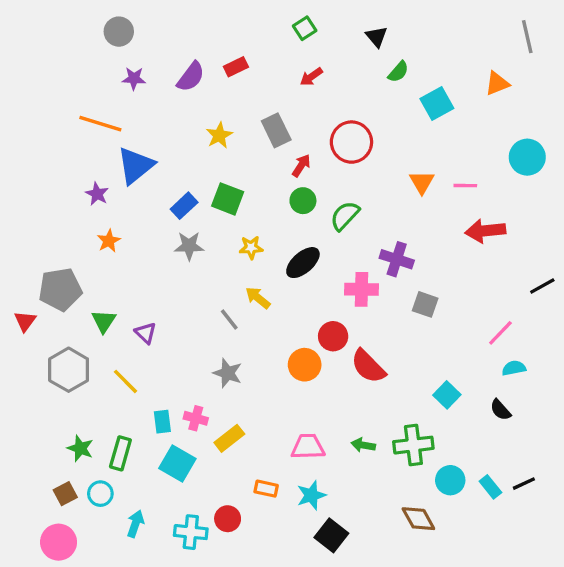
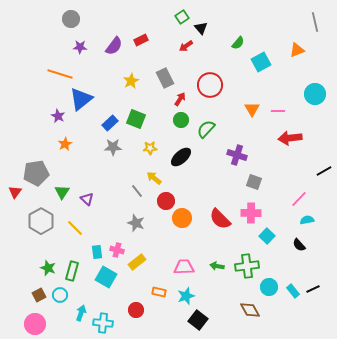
black triangle: (377, 37) -> (201, 28), moved
pink cross: (362, 289) -> (251, 213), moved
red circle: (333, 336) -> (166, 201), moved
cyan cross: (191, 532) -> (103, 323), moved

